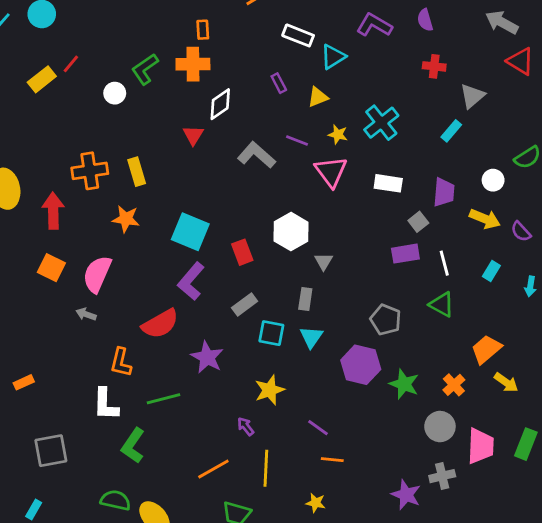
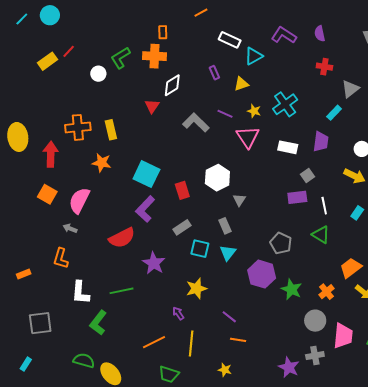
purple trapezoid: (444, 192) -> (321, 142), moved
gray rectangle: (305, 299) -> (225, 226), turned -35
orange L-shape: (121, 362) -> (61, 258), moved

